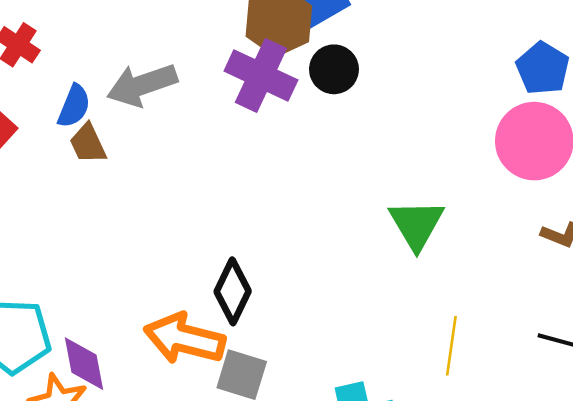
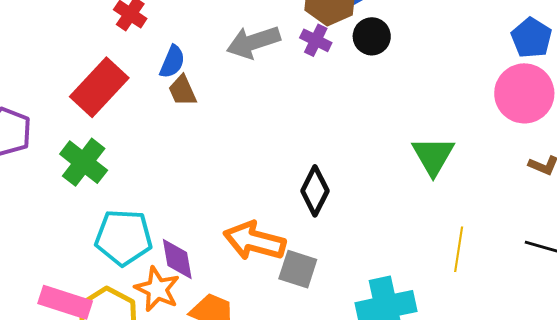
purple cross: (261, 75) -> (316, 40), size x0.6
gray arrow: (142, 85) -> (253, 42), moved
black diamond: (233, 291) -> (315, 191), moved

